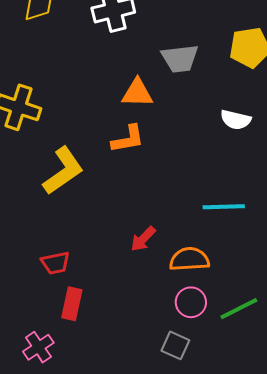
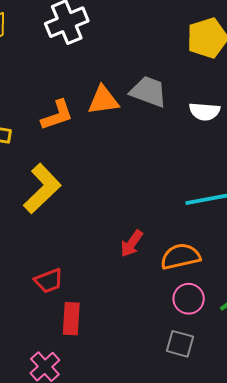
gray trapezoid: (180, 58) -> (148, 92), moved, turned -144
orange L-shape: (128, 139) -> (57, 115), moved

